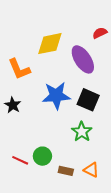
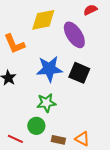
green star: (82, 132) -> (46, 103), moved, turned 30
red line: (20, 160) -> (15, 139), moved

